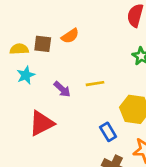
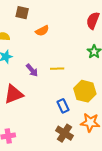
brown square: (43, 44) -> (22, 13), moved

